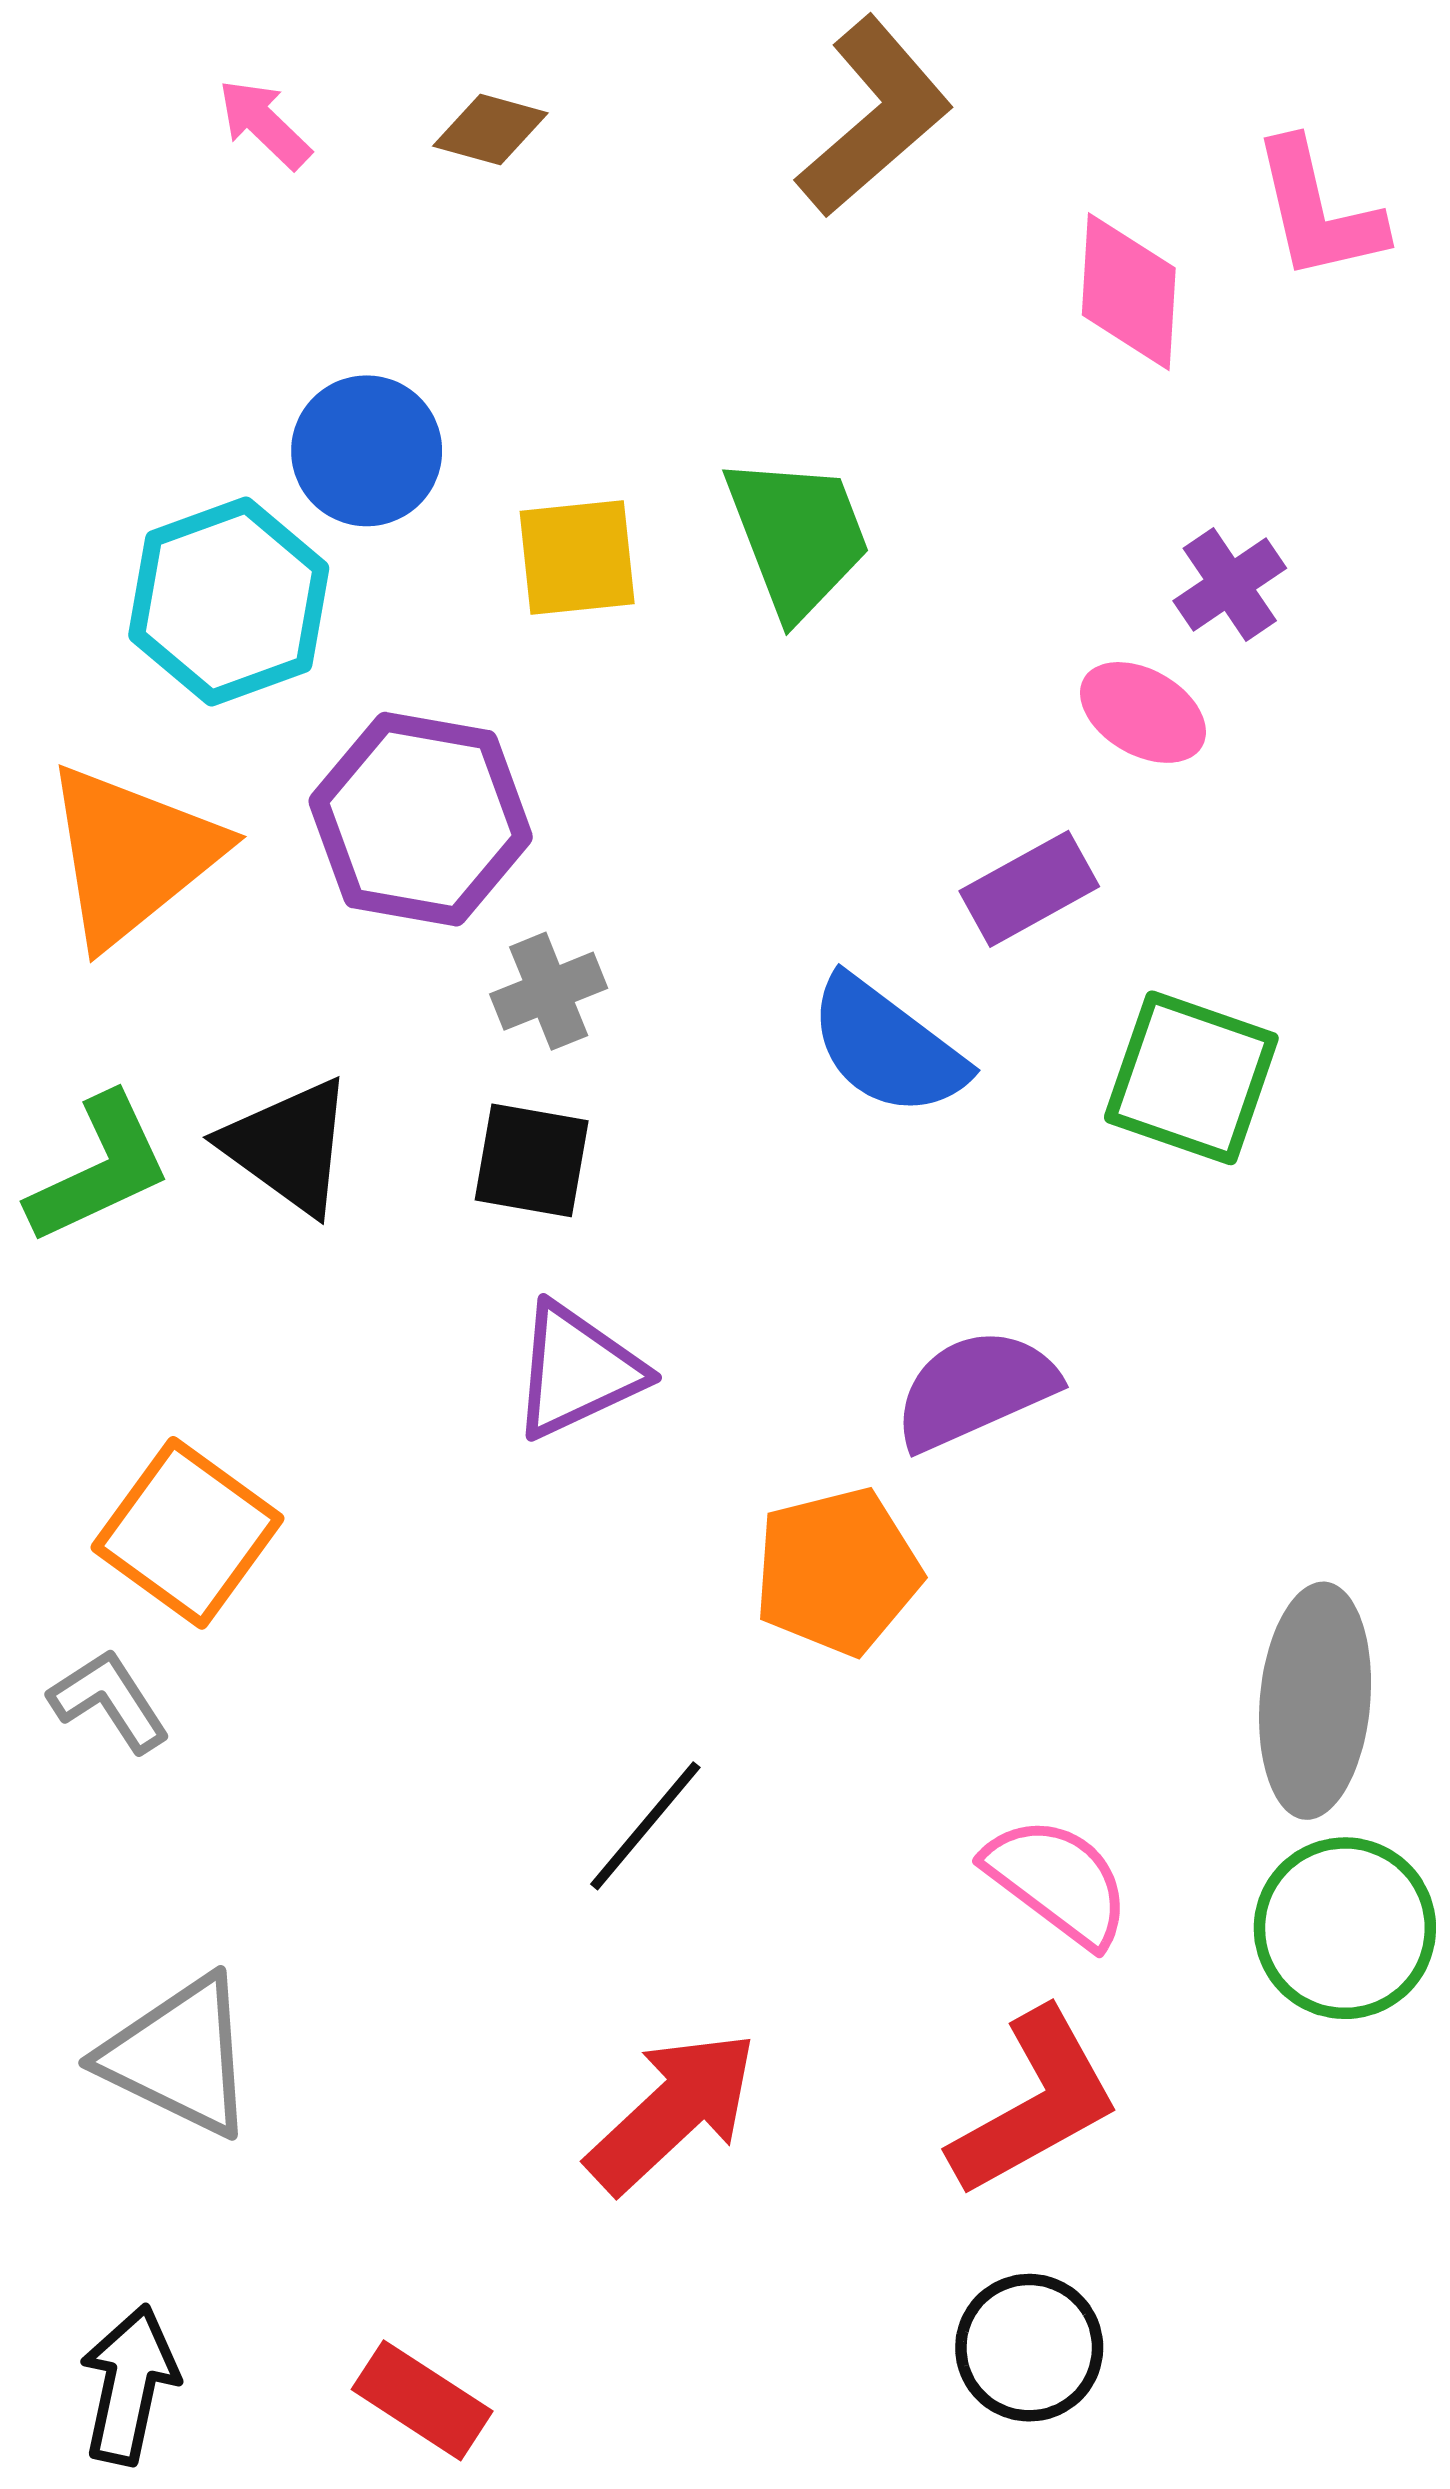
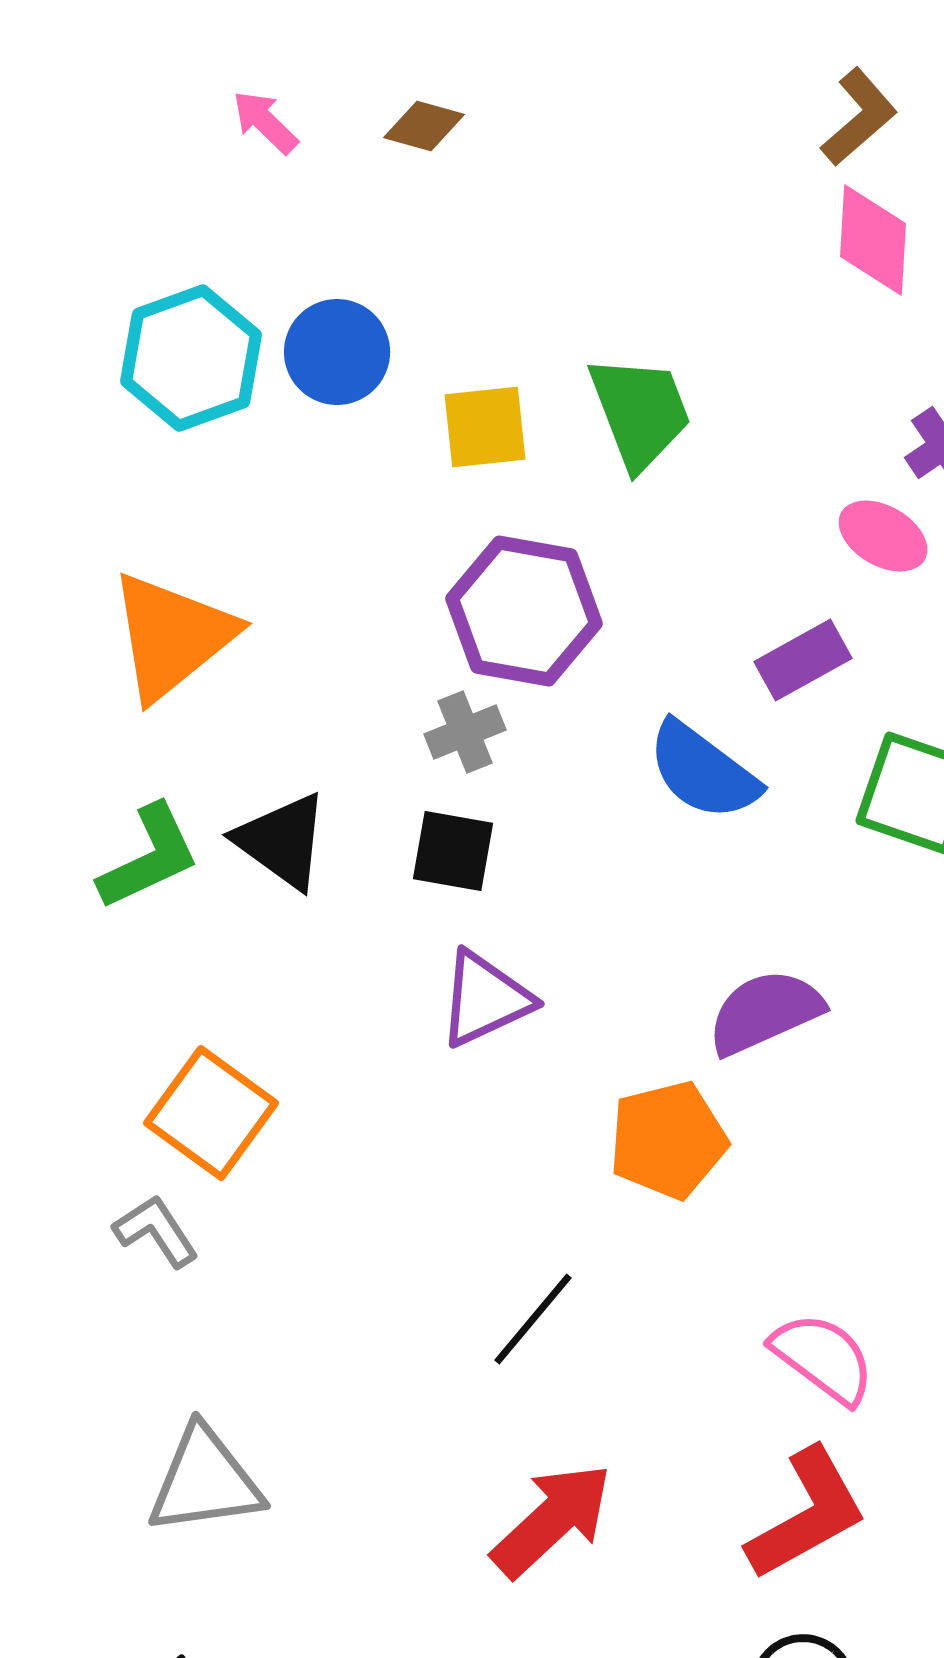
brown L-shape: (874, 117) -> (859, 117), moved, size x0.7
cyan hexagon: (229, 602) -> (191, 358), moved
purple hexagon: (421, 819) -> (524, 611), moved
gray triangle: (179, 2056) -> (205, 1481), turned -34

